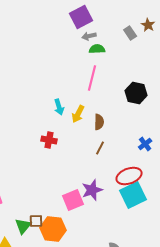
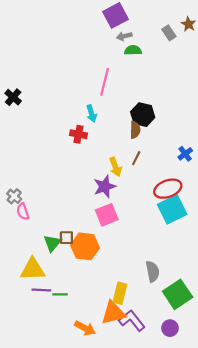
pink line: (92, 78) -> (105, 82), moved
black hexagon: (136, 93) -> (143, 115), moved
yellow arrow: (78, 114) -> (115, 167), moved, turned -48
red cross: (49, 140) -> (78, 134), moved
purple star: (92, 190) -> (105, 186), moved

